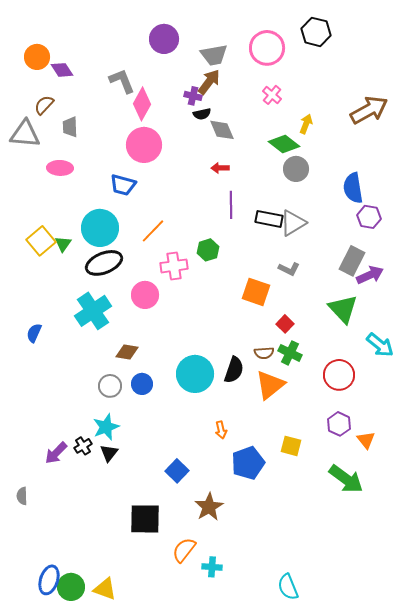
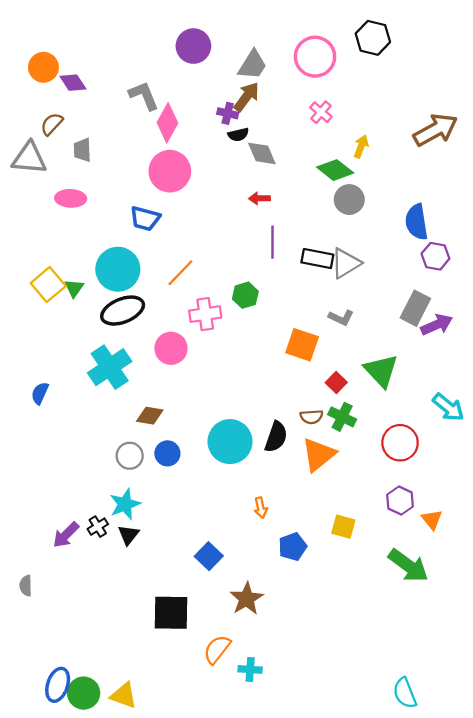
gray trapezoid: (214, 55) -> (252, 65), turned -48
green triangle: (343, 309) -> (381, 371), moved
blue pentagon: (248, 463) -> (293, 547), size x0.7
cyan semicircle: (288, 587) -> (405, 693), moved

